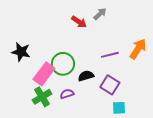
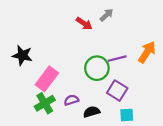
green circle: (63, 64) -> (97, 68), moved
black semicircle: (86, 76) -> (92, 112), moved

